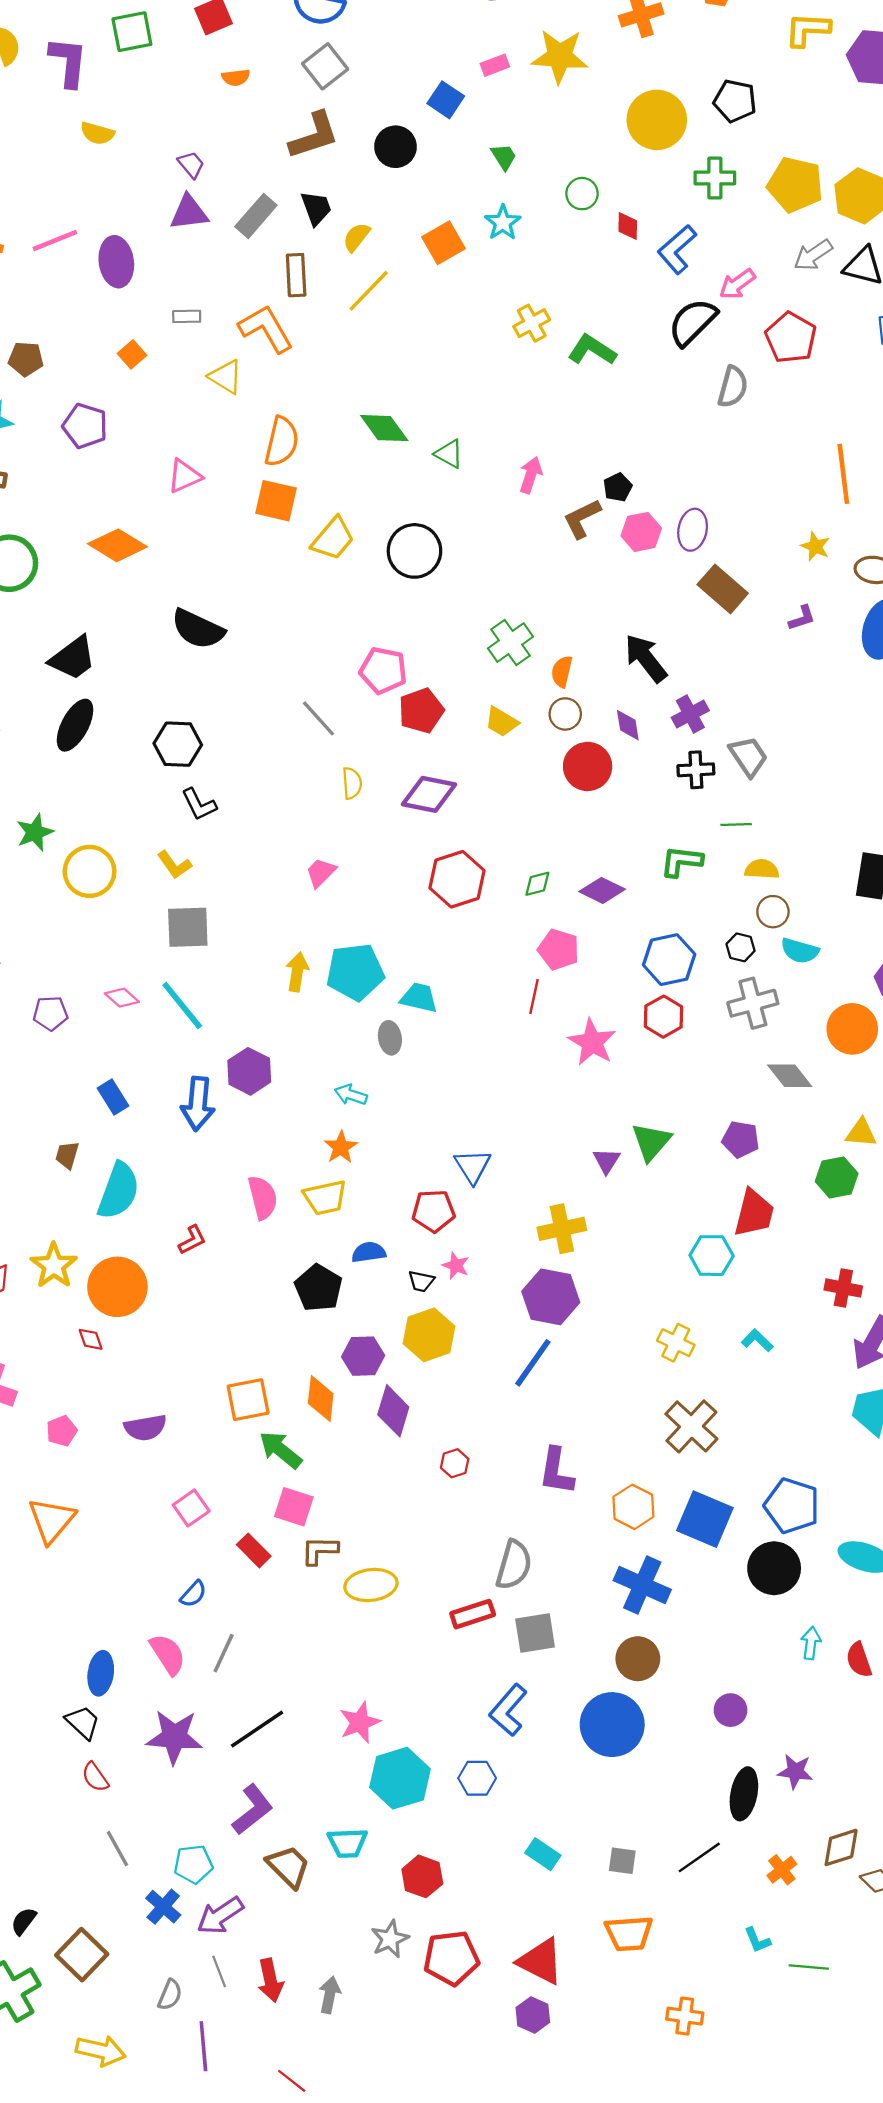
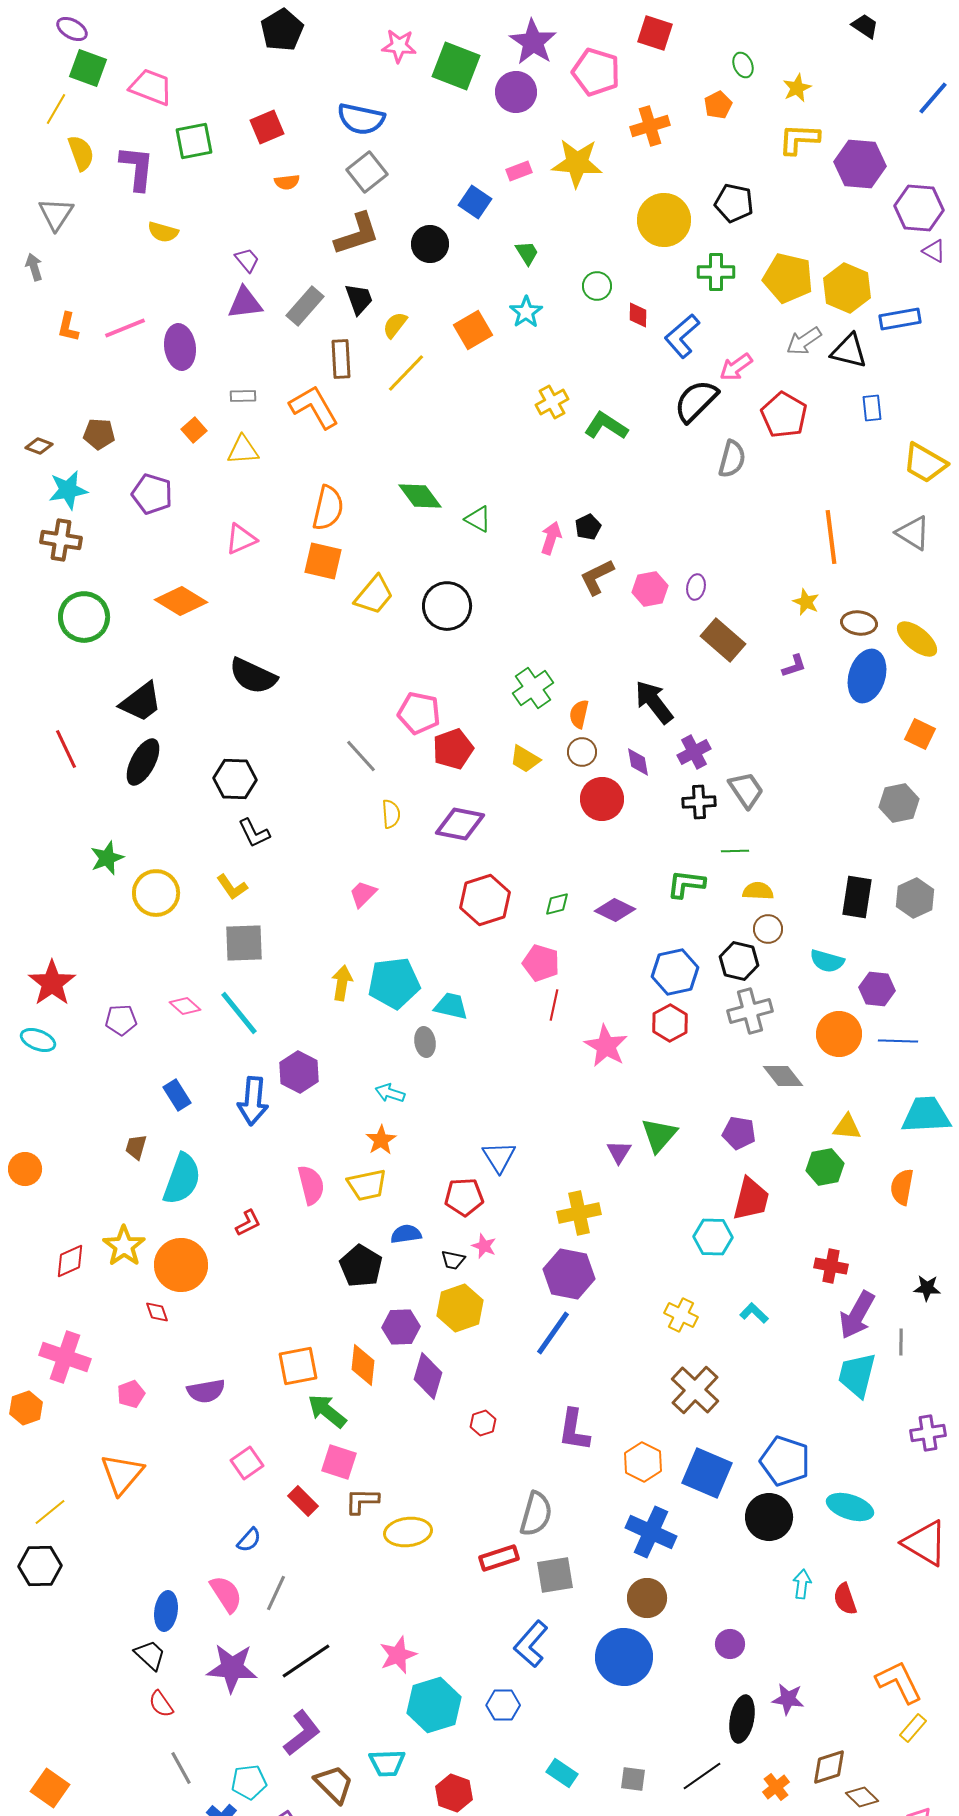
yellow triangle: (226, 377) -> (243, 450), moved, turned -36
black pentagon: (618, 487) -> (588, 527), moved
purple ellipse: (693, 530) -> (696, 587), size x0.7
black hexagon: (741, 947) -> (739, 961), size x1.5
pink pentagon: (559, 950) -> (541, 963), moved
cyan semicircle: (800, 951) -> (827, 961), moved

